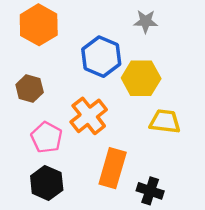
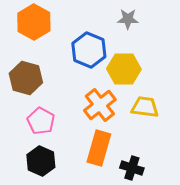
brown hexagon: (30, 89) -> (26, 78), size x1.4
orange cross: (89, 116) -> (100, 105), moved

